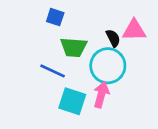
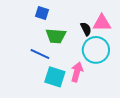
cyan circle: (108, 66) -> (96, 50), moved

